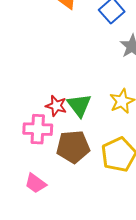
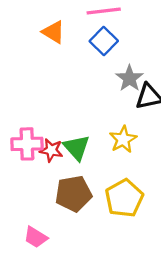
pink cross: (38, 129) -> (27, 144), moved

